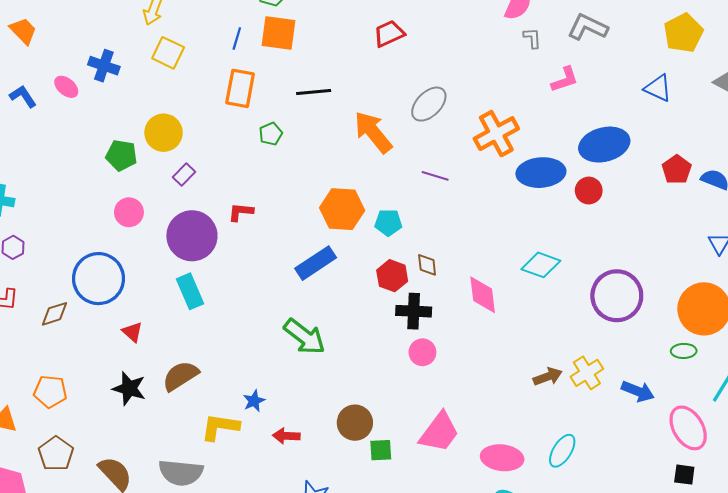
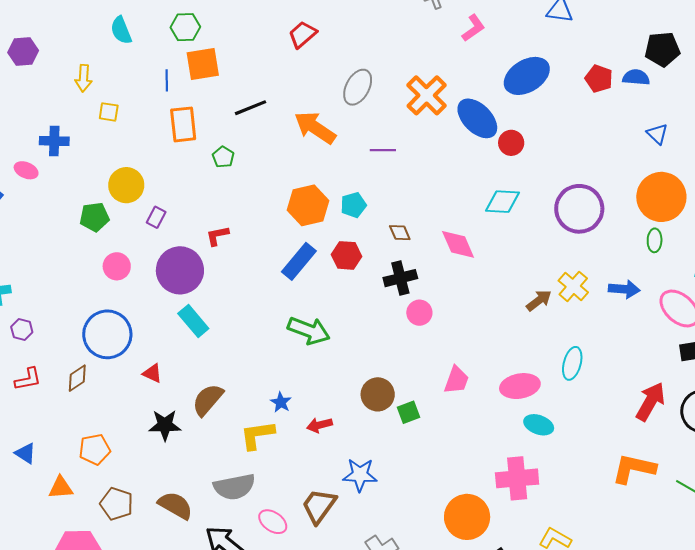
yellow square: (168, 53) -> (109, 112), size x0.7
blue ellipse: (541, 173) -> (477, 118), turned 66
red circle: (589, 191) -> (511, 143), moved
red hexagon: (392, 276) -> (347, 255), moved
green ellipse: (684, 351) -> (655, 240), turned -70
pink trapezoid: (439, 432) -> (456, 380), size x0.7

